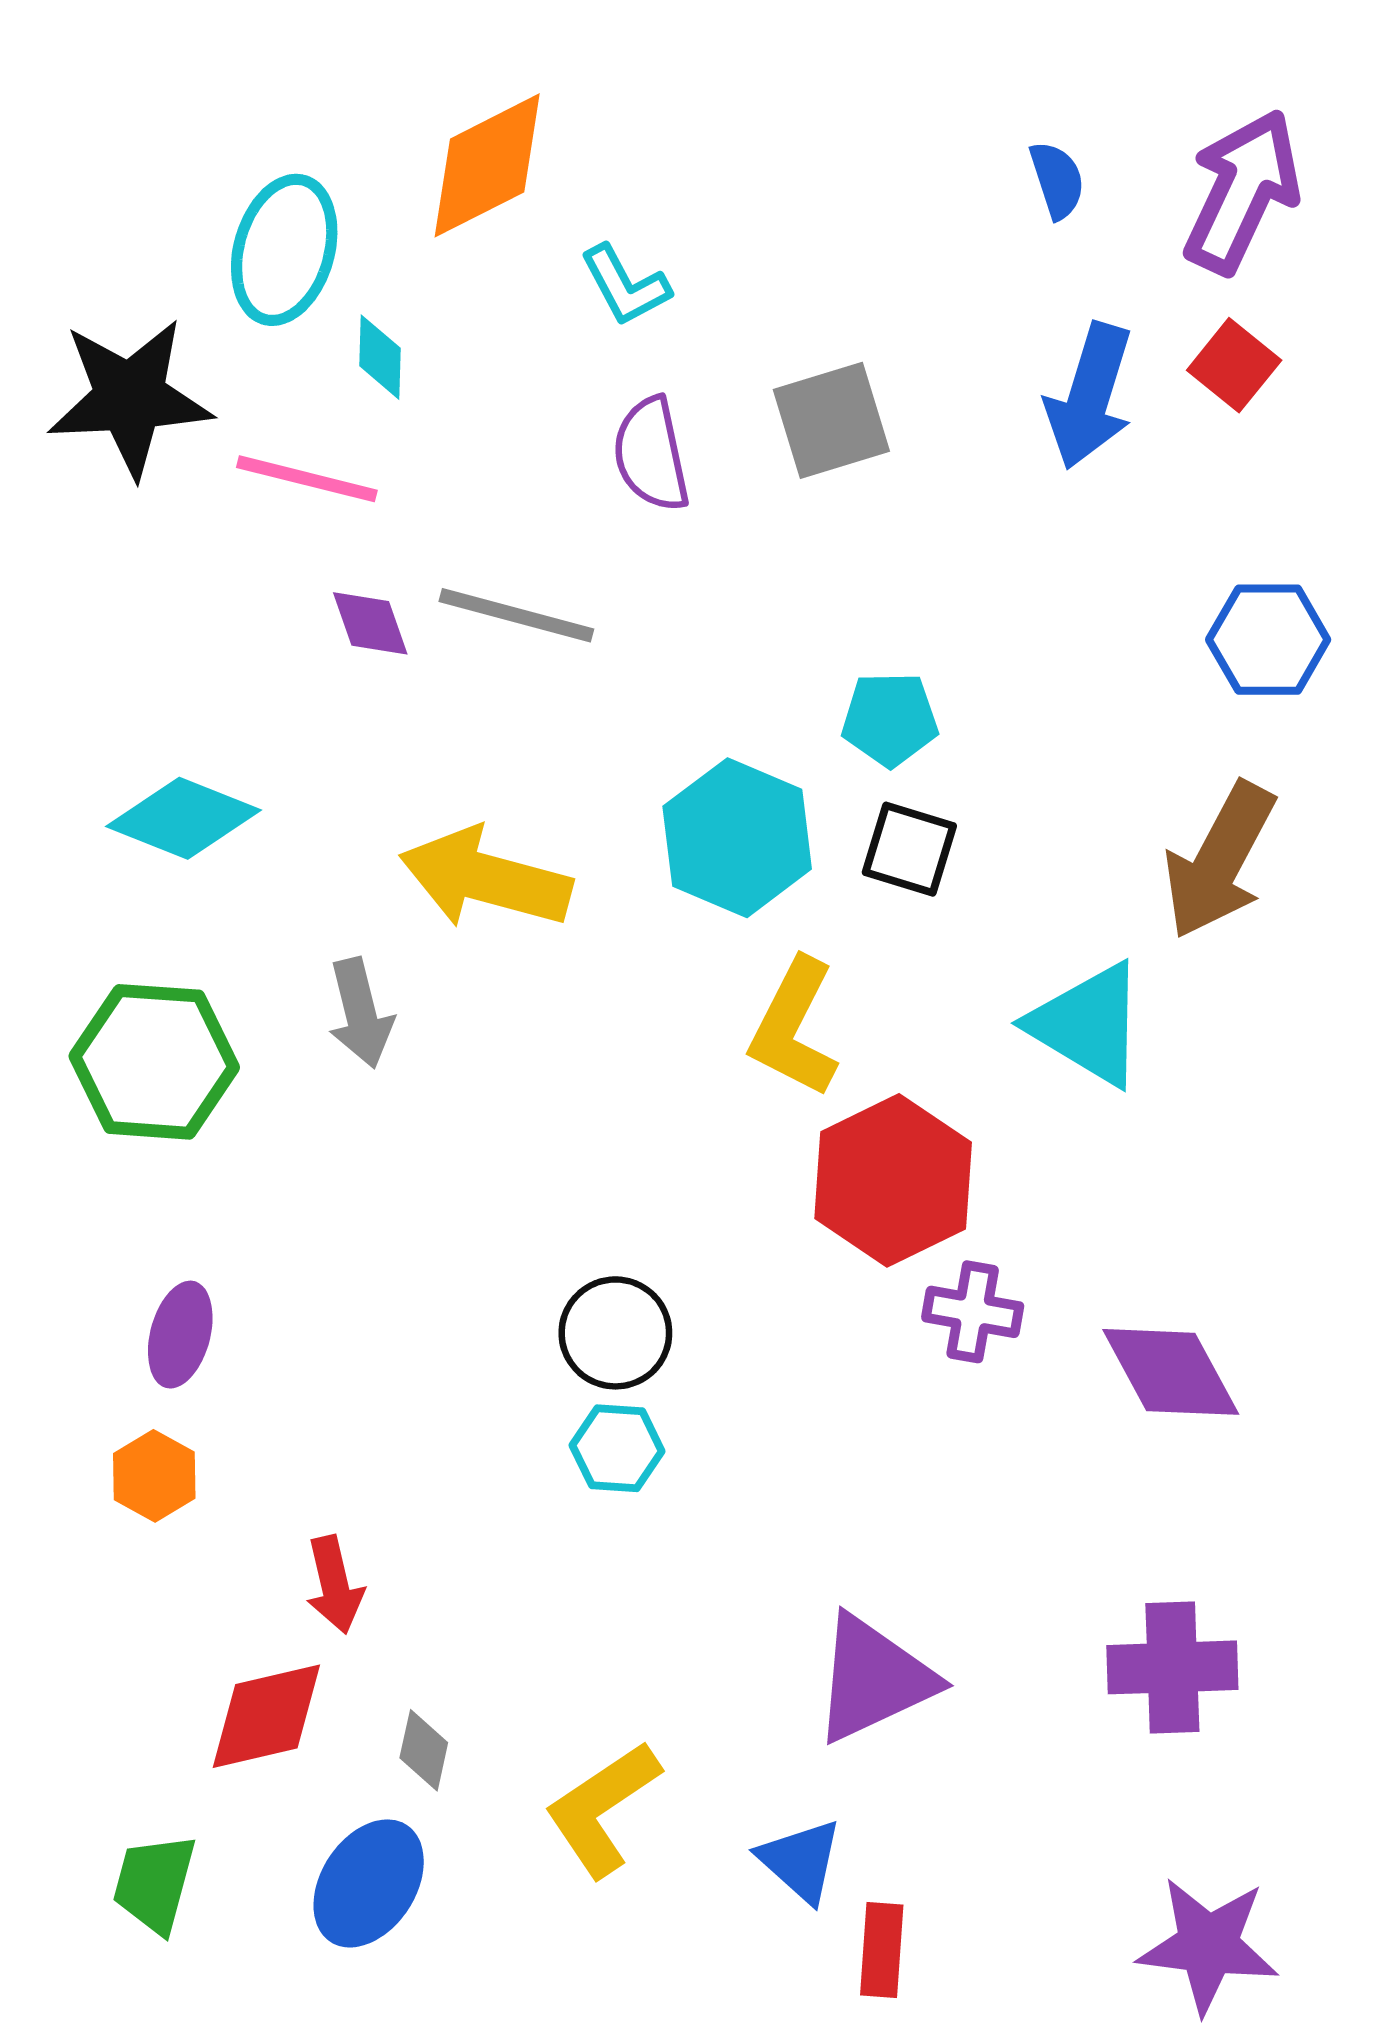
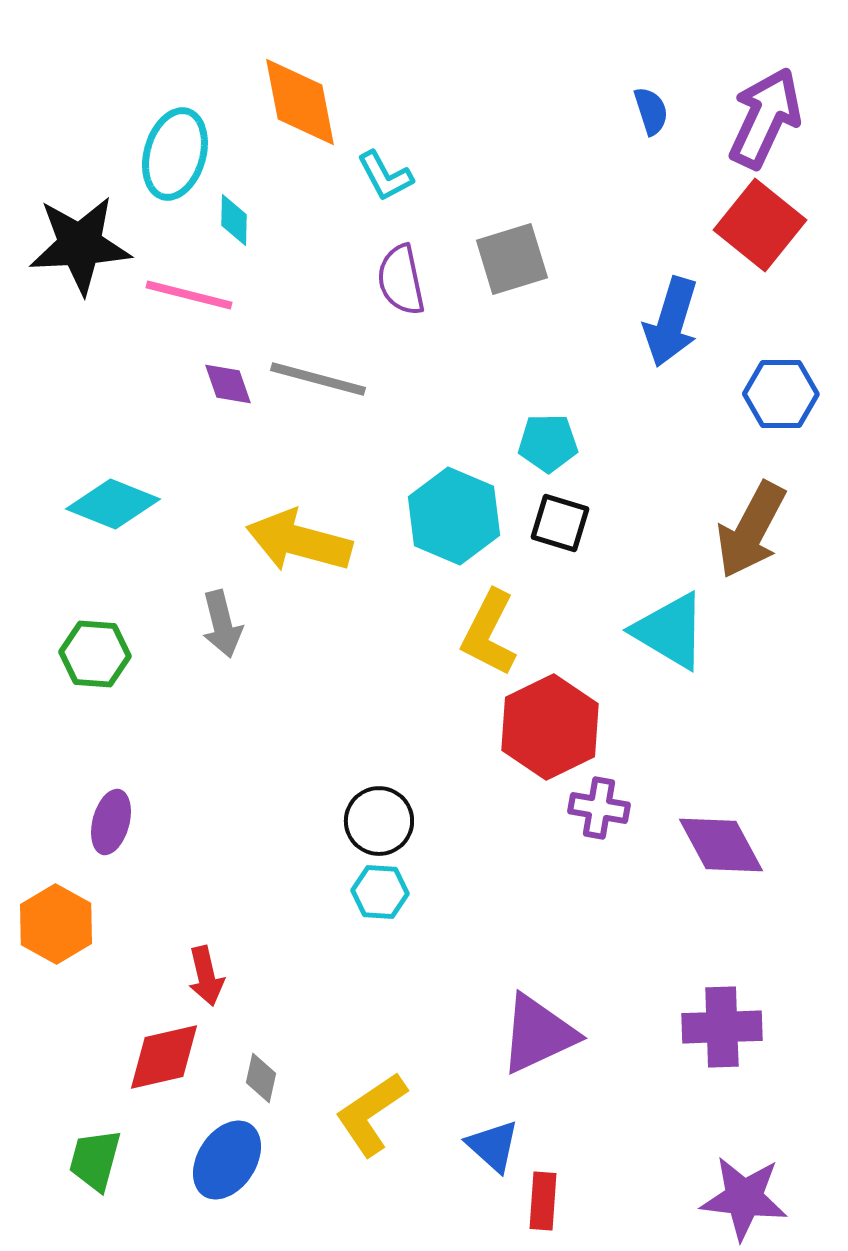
orange diamond: (487, 165) -> (300, 102), turned -74
red square: (1234, 365) -> (760, 225), size x1.6
blue arrow: (1090, 396) -> (671, 322), moved
green hexagon: (154, 1062) -> (95, 654), size x0.7
orange hexagon: (154, 1476) -> (56, 924), moved, size x1.4

